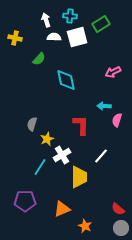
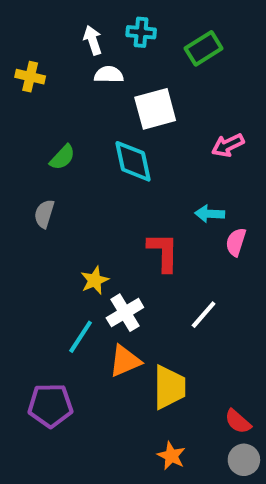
white square: (77, 37) -> (155, 109), moved
green semicircle: (39, 59) -> (62, 157), moved
gray semicircle: (32, 124) -> (44, 214), moved
yellow trapezoid: (79, 177) -> (169, 387), moved
orange triangle: (62, 209) -> (125, 361), moved

